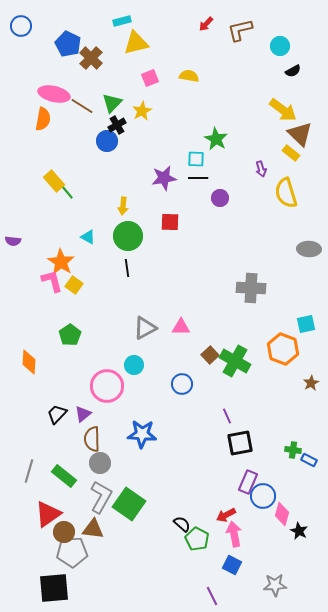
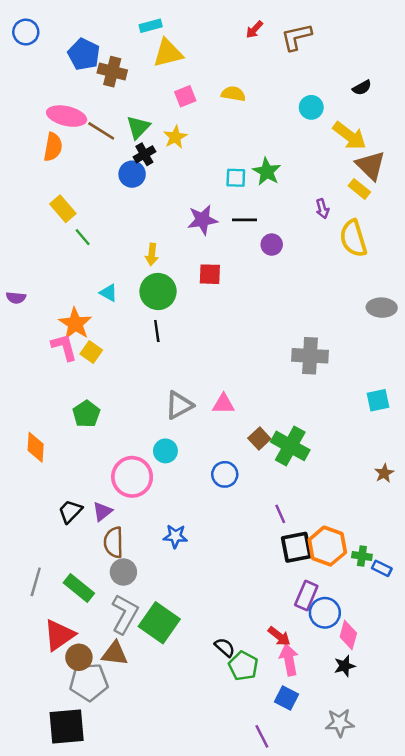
cyan circle: (280, 46) -> (311, 107), moved
brown cross: (91, 58) -> (112, 72), turned -30
cyan square: (196, 159) -> (236, 178), moved
yellow rectangle: (54, 181) -> (63, 209), moved
orange hexagon: (283, 349) -> (327, 546), moved
blue star: (142, 434) -> (175, 536), size x0.7
red arrow: (226, 515) -> (279, 636), turned -114
black star: (299, 531) -> (345, 666), moved, turned 30

